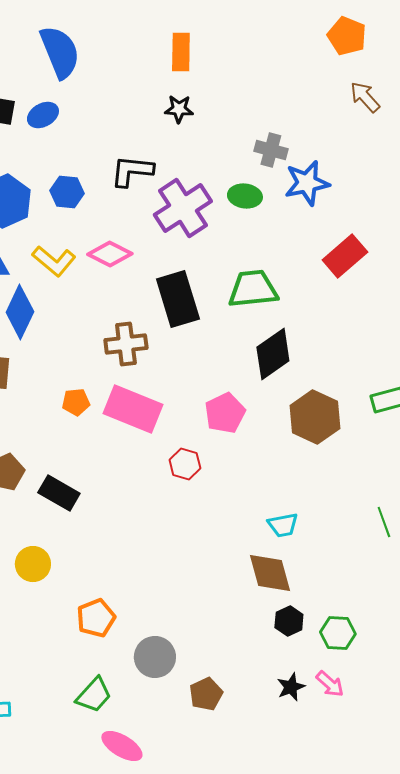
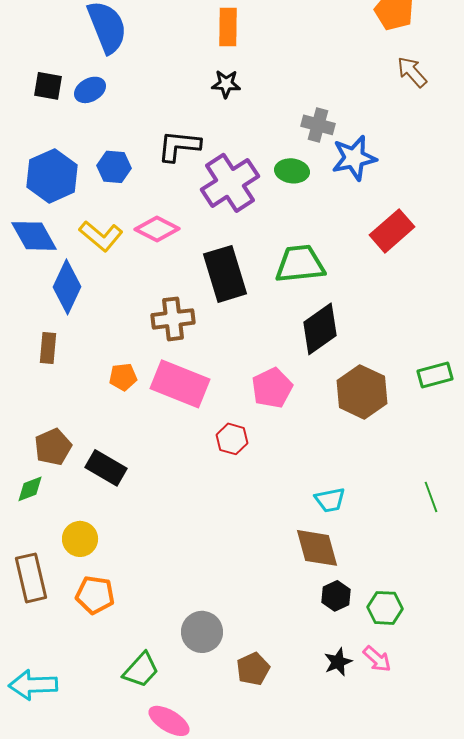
orange pentagon: (96, 618) -> (95, 595), moved, turned 30

